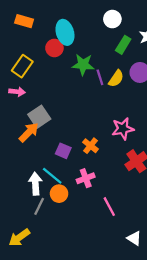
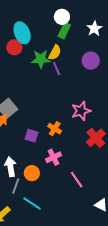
green rectangle: (123, 45) -> (64, 31), moved
yellow semicircle: (116, 79) -> (55, 53), moved
cyan line: (52, 176) -> (32, 204), moved

